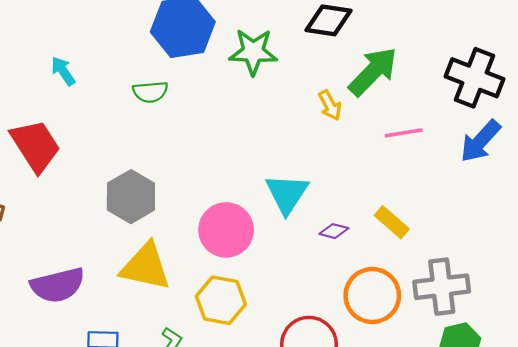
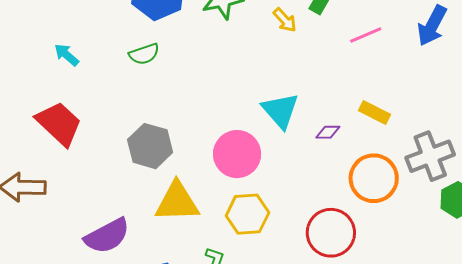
yellow arrow: (330, 105) -> (285, 20), moved

